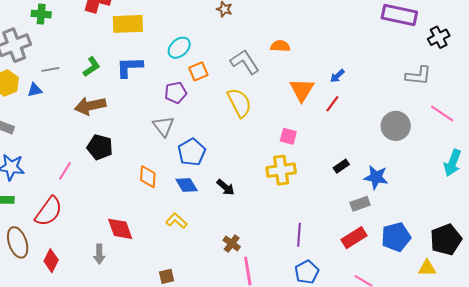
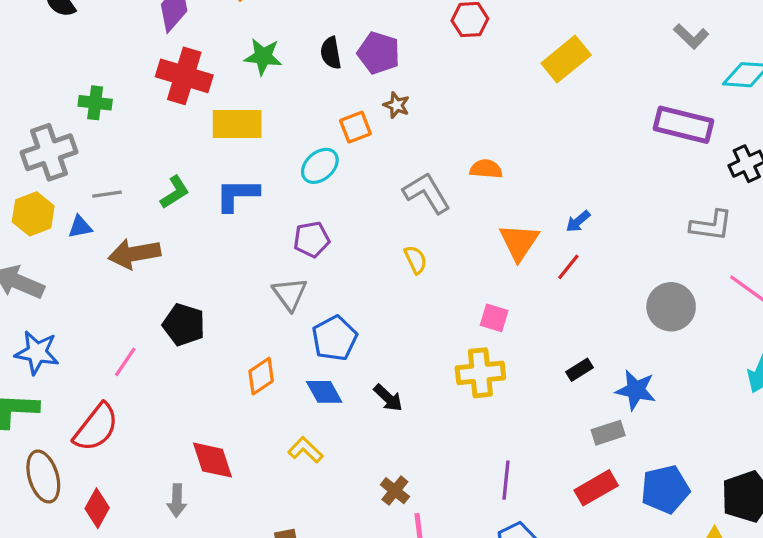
orange square: (198, 71) -> (355, 127), moved
yellow semicircle: (239, 103) -> (416, 260), size x0.6
brown arrow: (90, 106) -> (134, 254), moved
orange diamond: (148, 177) -> (261, 376), turned 50

